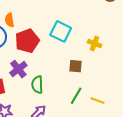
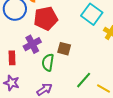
cyan square: (61, 31) -> (92, 14), moved
brown square: (75, 66) -> (64, 49), moved

